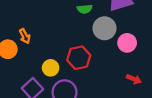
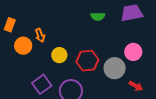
gray circle: (105, 28) -> (115, 68), moved
yellow circle: (51, 68) -> (59, 55), moved

